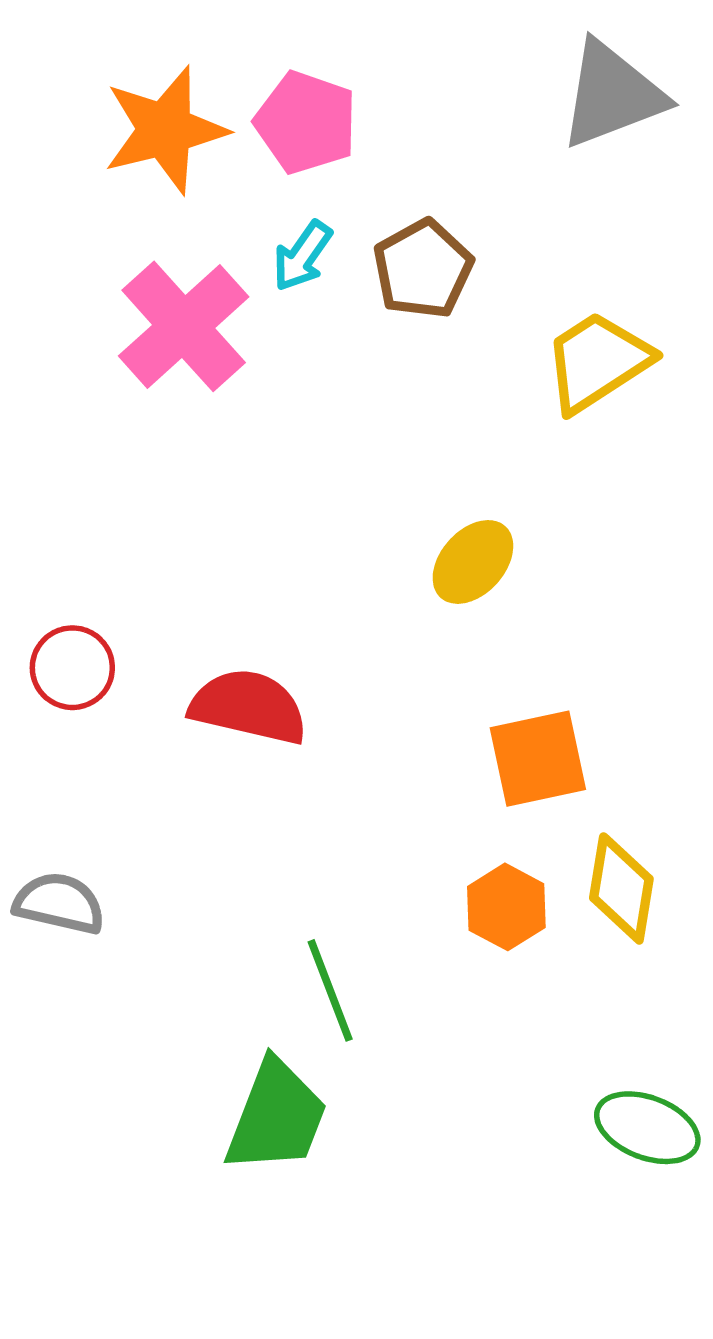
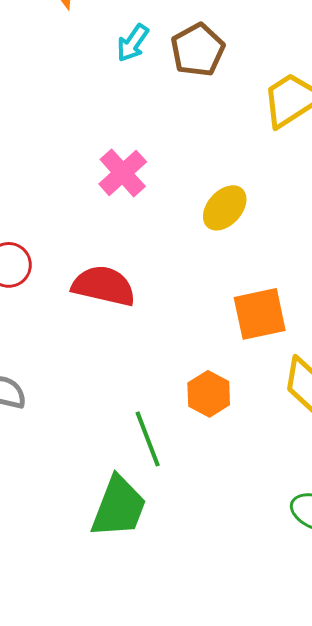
pink cross: (184, 326) -> (123, 173), moved, size x0.7
orange hexagon: (506, 907) -> (209, 394), moved

